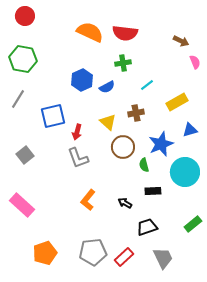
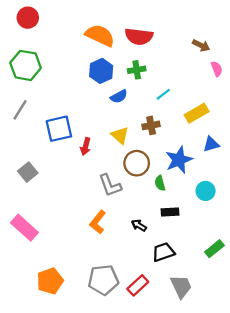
blue hexagon: (82, 80) -> (101, 71), moved
gray L-shape: (78, 158) -> (110, 185), moved
cyan circle: (185, 172) -> (206, 191), size x0.6

